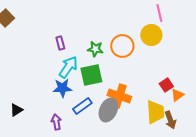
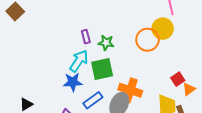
purple rectangle: (60, 43) -> (86, 37), moved
orange circle: (122, 46) -> (147, 40), moved

